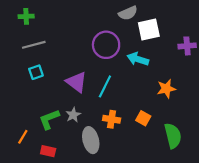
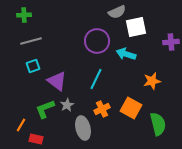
purple triangle: (77, 82) -> (57, 81), moved
orange square: (143, 118) -> (131, 108), size x1.5
orange cross: (112, 119) -> (102, 109), turned -35
red rectangle: (48, 151) -> (36, 139), moved

